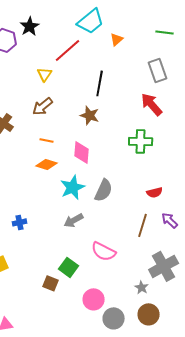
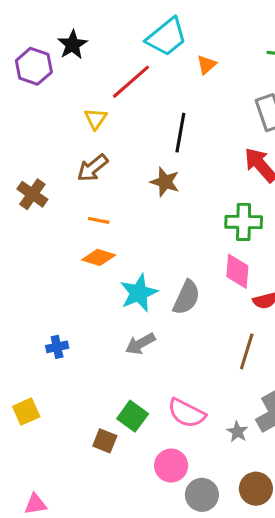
pink diamond: (82, 152) -> (237, 271), moved
pink semicircle: (104, 251) -> (187, 413), moved
gray star: (142, 287) -> (237, 432), moved

